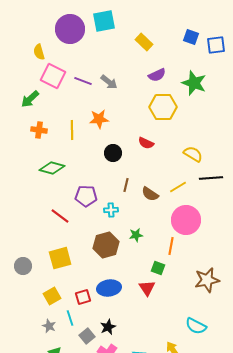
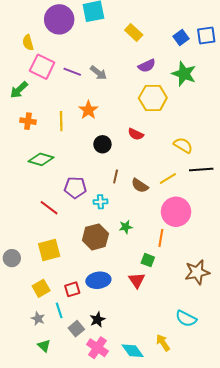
blue square: (191, 37) -> (181, 38), moved, turned 35
orange star: (99, 119) -> (88, 110), turned -30

